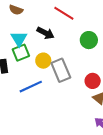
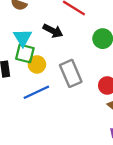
green square: (21, 53) -> (25, 53), turned 36
yellow circle: (43, 61) -> (37, 64), moved

